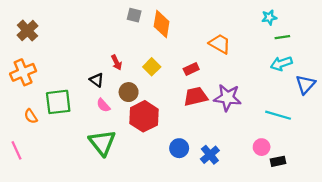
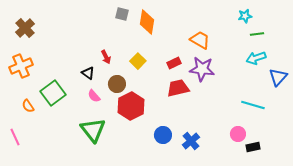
purple star: (227, 98) -> (202, 69), moved
green square: (58, 102) -> (53, 93), turned -30

